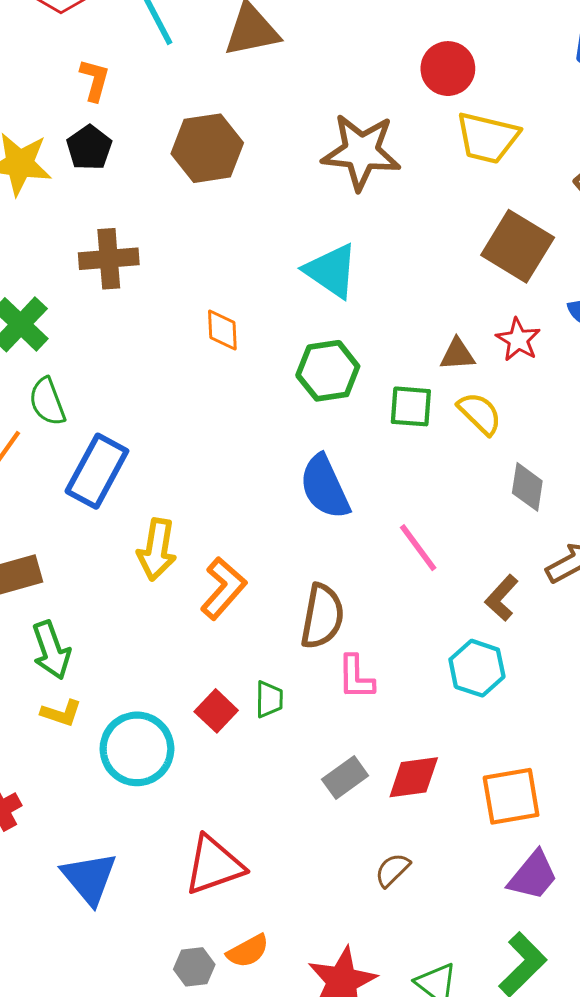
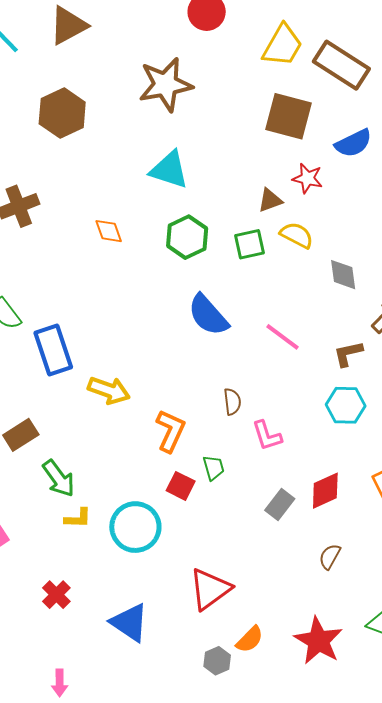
yellow trapezoid: (487, 138) -> (282, 45), moved, turned -57
blue rectangle: (97, 471) -> (53, 350), turned -30
yellow arrow: (157, 550) -> (109, 390), turned -63
orange L-shape: (223, 588) -> (170, 431), moved
brown L-shape: (502, 598) -> (348, 354), turned 52
brown semicircle: (322, 616) -> (232, 402), size x0.6

